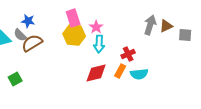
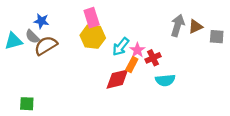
pink star: (96, 27) -> (137, 50), moved
cyan arrow: (99, 44) -> (121, 47), turned 36
orange rectangle: (120, 71) -> (132, 65), moved
green square: (15, 79) -> (27, 104), moved, turned 32

